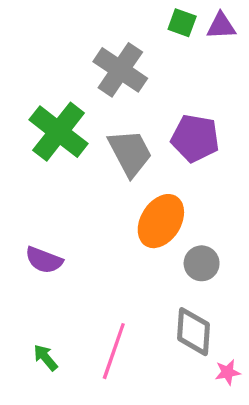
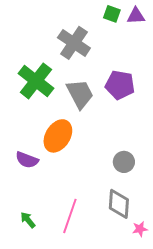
orange ellipse: (161, 221) -> (58, 136), moved

